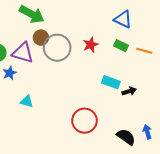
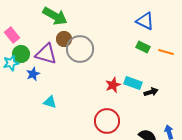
red star: (91, 45) -> (113, 85), moved

